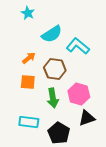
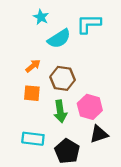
cyan star: (28, 13) -> (41, 17), moved
cyan L-shape: (78, 46) -> (89, 24), moved, turned -40

